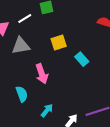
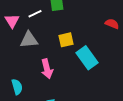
cyan rectangle: (82, 59) -> (87, 58), size x1.6
cyan semicircle: (22, 94) -> (17, 87), moved

